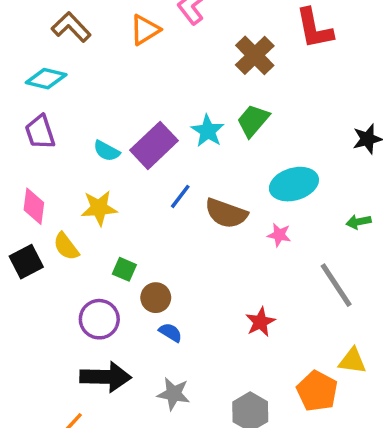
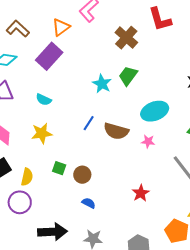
purple rectangle: (154, 145) -> (49, 56), moved
yellow semicircle: (66, 246) -> (27, 177), moved, turned -126
brown circle: (156, 298) -> (82, 175), moved
purple circle: (99, 319) -> (20, 202), moved

